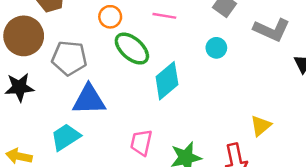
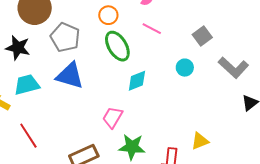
cyan diamond: (167, 81) -> (137, 81), size x0.7
cyan trapezoid: (66, 137) -> (27, 85), moved
pink trapezoid: (141, 143) -> (113, 117), moved

